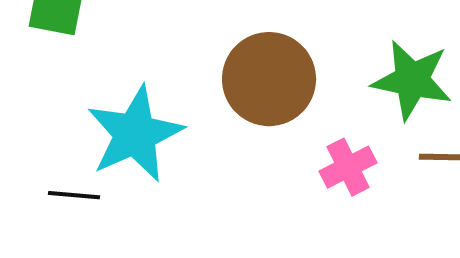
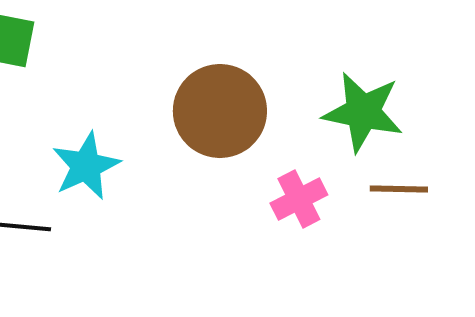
cyan star: (135, 134) -> (86, 166), size x0.7

